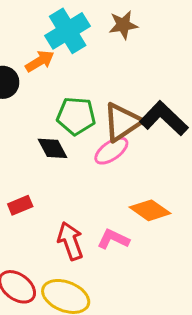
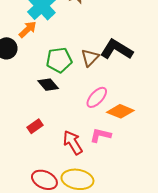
brown triangle: (122, 122) -> (90, 58), size x0.7
pink ellipse: (111, 151) -> (97, 97), moved

